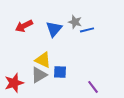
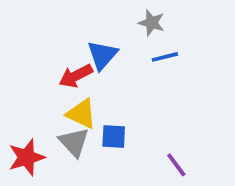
gray star: (75, 22) -> (152, 23), moved
red arrow: (24, 26) -> (76, 76), moved
gray triangle: (39, 75) -> (74, 142), turned -42

